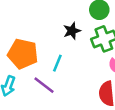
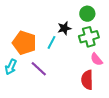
cyan line: (57, 63) -> (51, 42), moved

